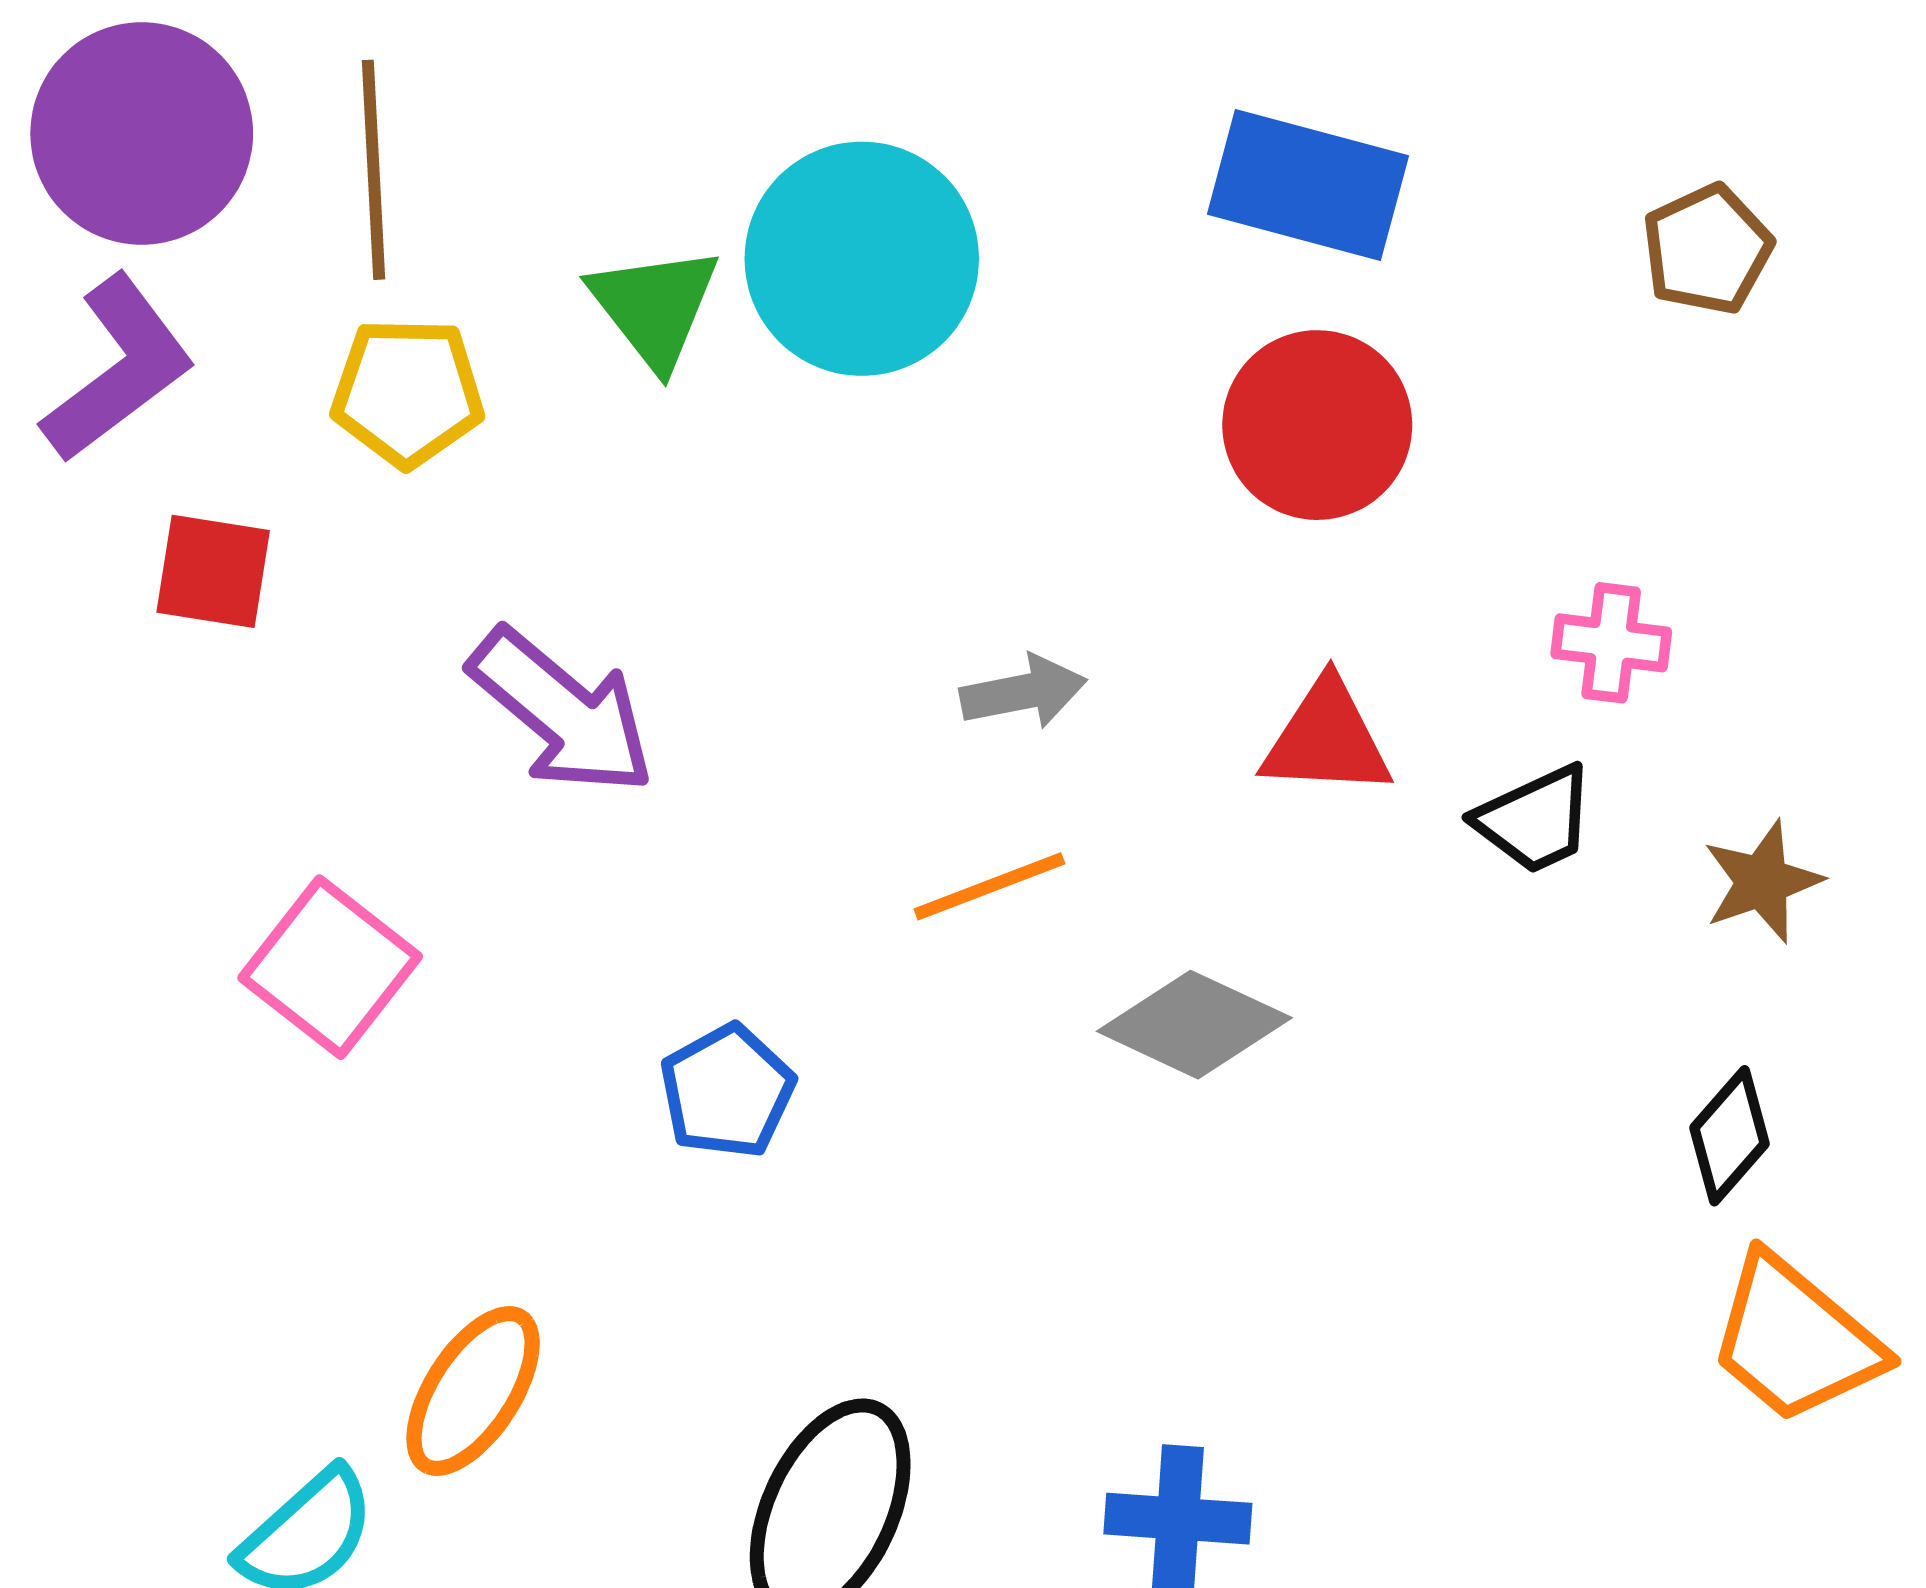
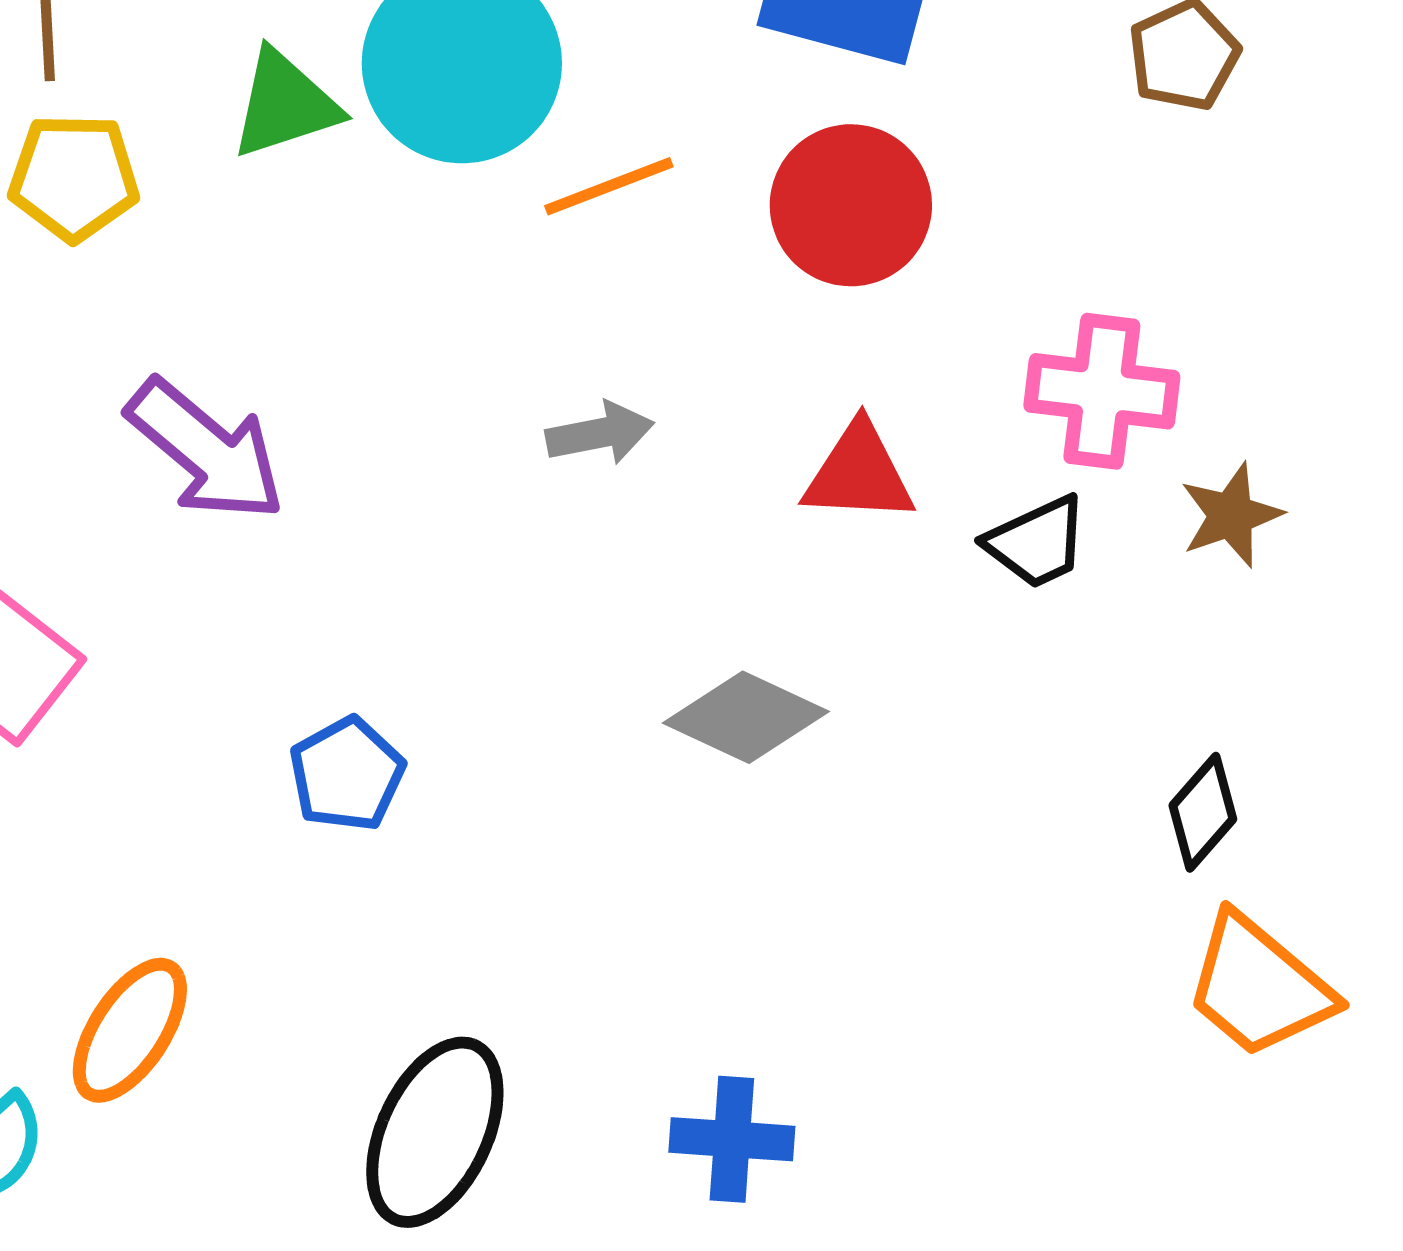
green triangle: (655, 307) -> (285, 104), turned 50
pink cross: (1611, 643) -> (1102, 391), size x1.5
brown star: (1762, 882) -> (1231, 515), moved
orange line: (989, 886) -> (609, 186), moved

